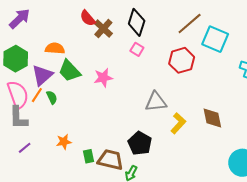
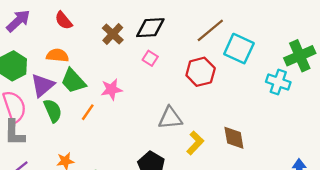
red semicircle: (88, 18) -> (63, 21), moved
black diamond: (137, 22) -> (150, 28), turned 68
orange line: (37, 95) -> (88, 112), moved
green semicircle: (52, 97) -> (53, 111), size x1.5

